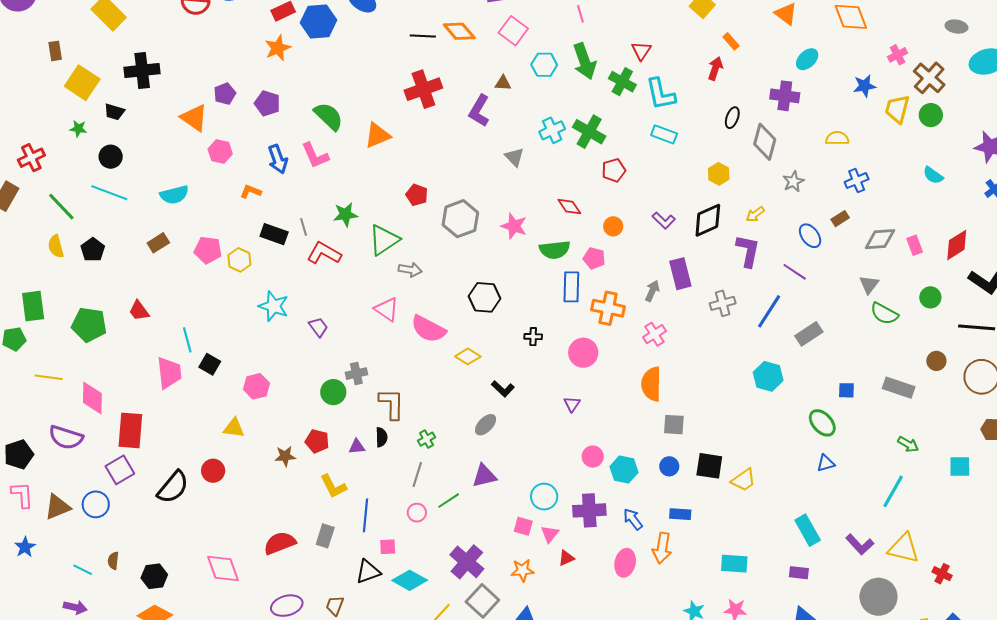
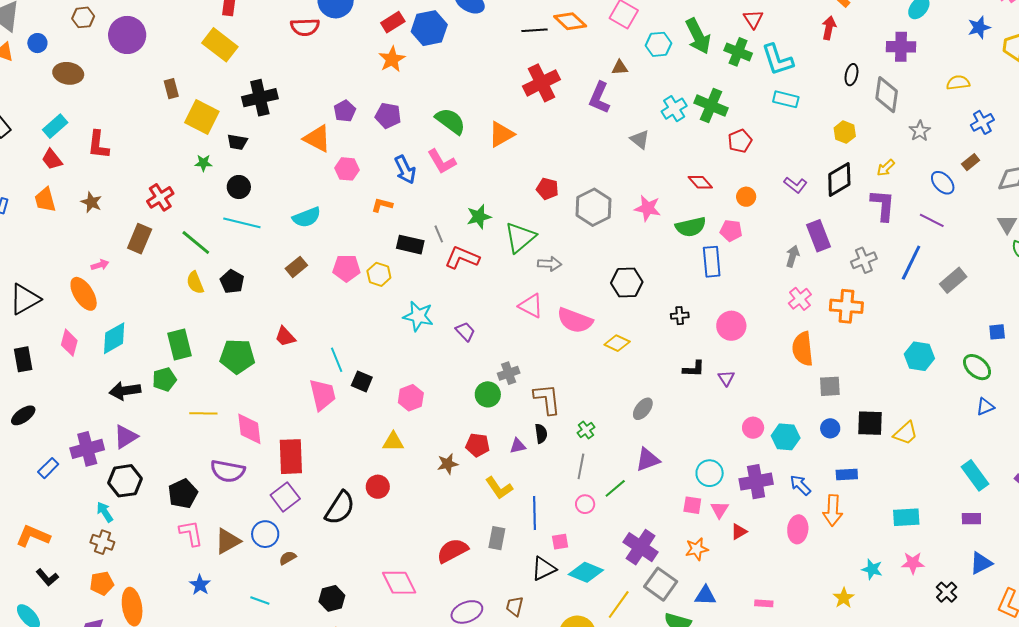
orange cross: (608, 308) -> (846, 306), moved
cyan hexagon: (768, 376) -> (919, 356), moved
black L-shape: (503, 389) -> (694, 369), moved, turned -35
brown semicircle: (113, 561) -> (288, 558), moved, turned 60

